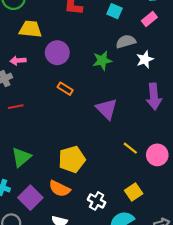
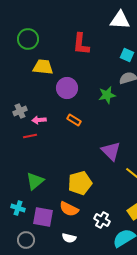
cyan square: (115, 11) -> (127, 55), moved
pink arrow: (18, 61) -> (39, 120), moved
purple triangle: (107, 109) -> (111, 151), moved
purple square: (30, 198) -> (43, 217), turned -35

